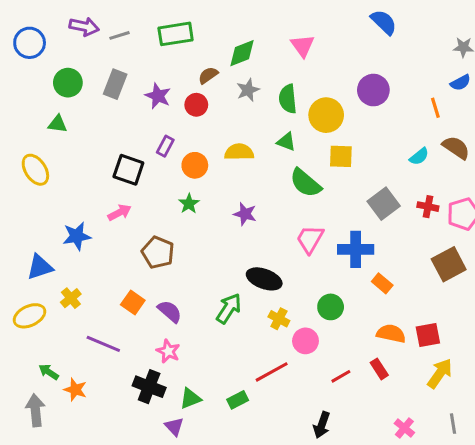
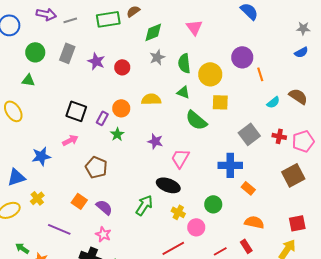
brown semicircle: (208, 75) -> (133, 11), moved
orange line: (435, 108) -> (260, 74), moved
purple rectangle: (165, 146) -> (102, 118), moved
pink trapezoid: (310, 239) -> (180, 158), moved
red square: (428, 335) -> (297, 223), moved

